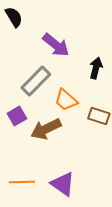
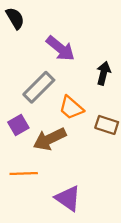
orange line: (22, 182) -> (24, 173), moved

